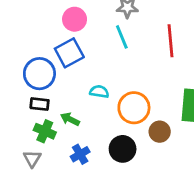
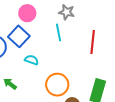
blue square: (69, 53) -> (19, 36), turned -30
cyan semicircle: (99, 92) -> (32, 60), moved

